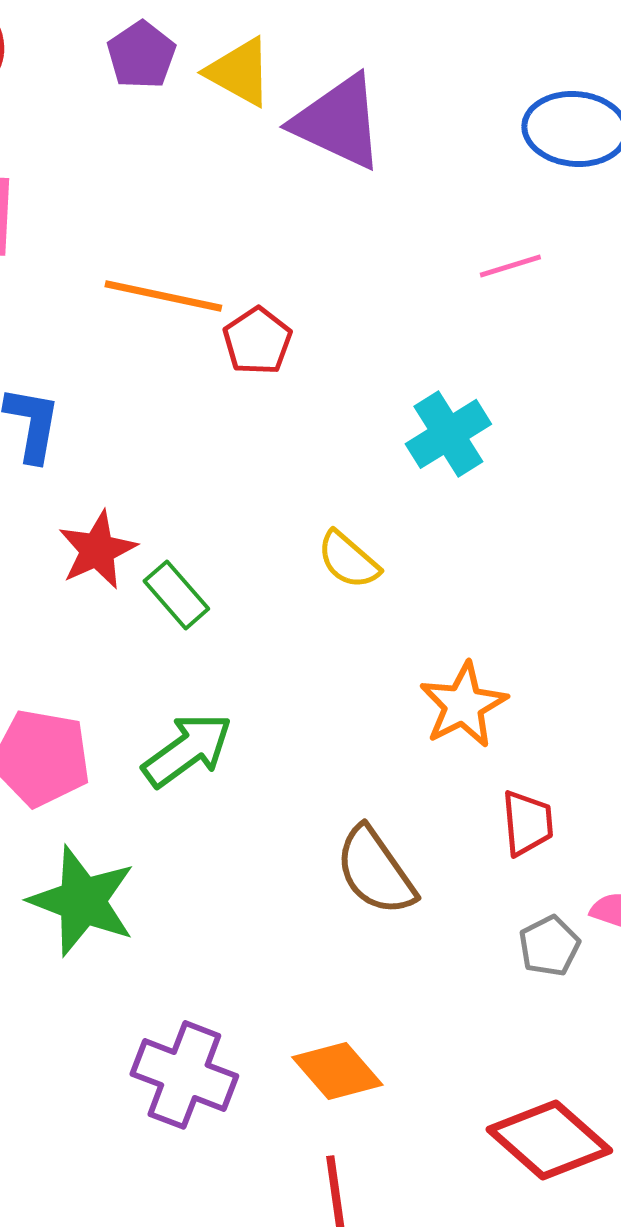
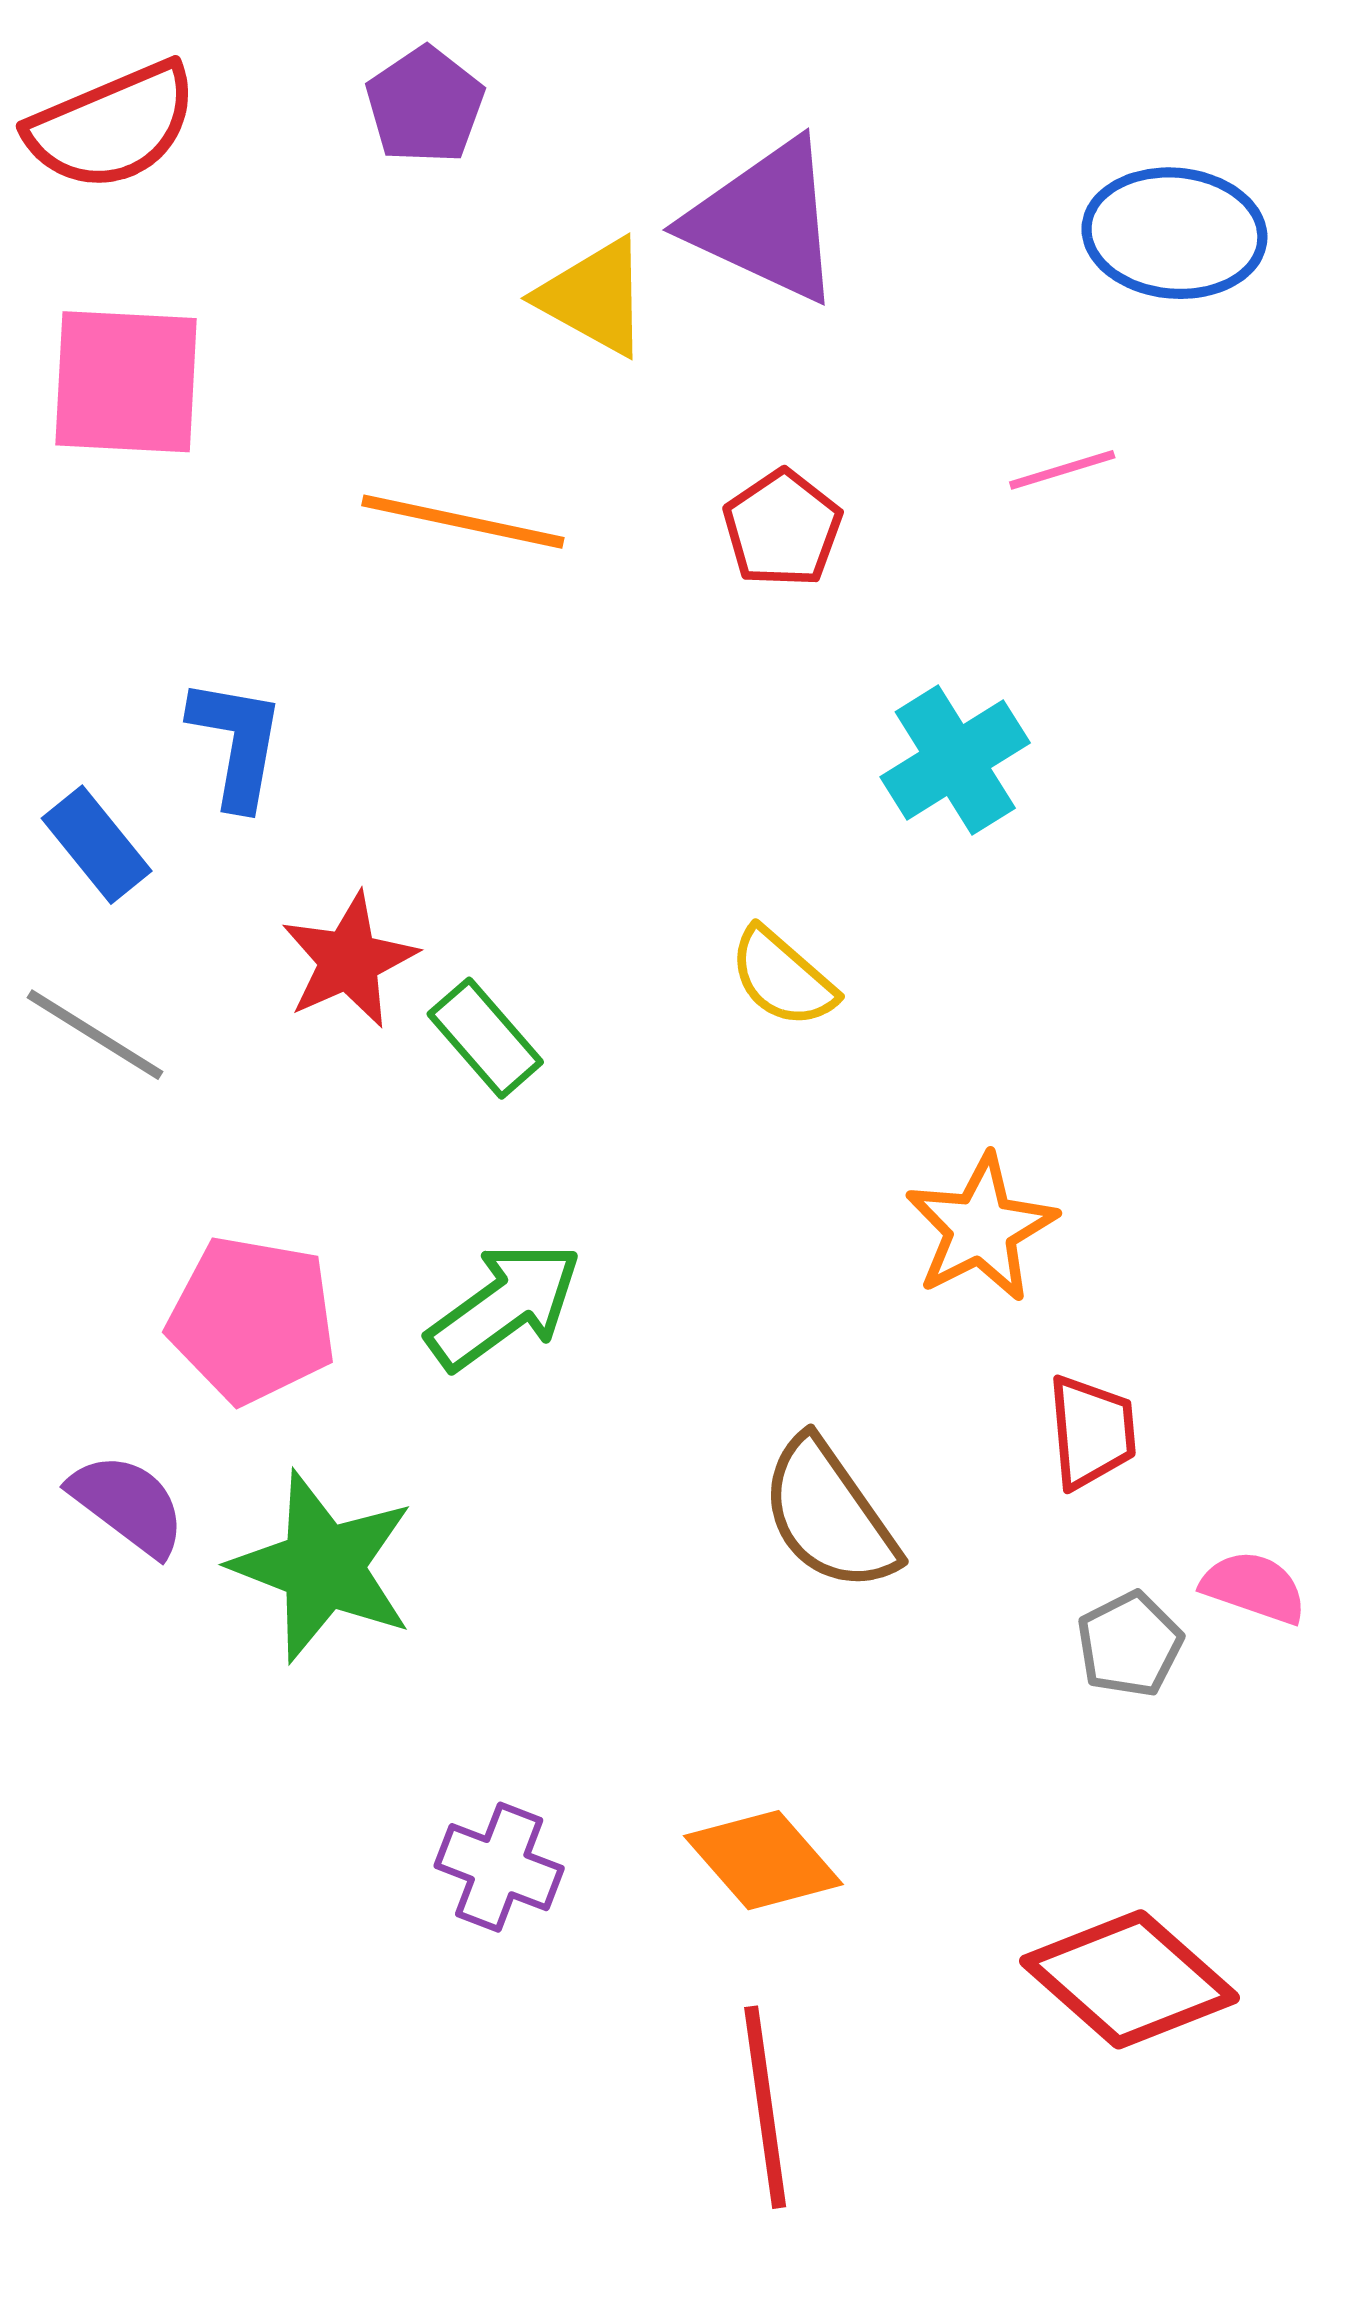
yellow triangle: (239, 72) -> (594, 297), moved
red pentagon: (257, 341) -> (782, 529), moved
purple cross: (184, 1075) -> (499, 1867), size x0.7

